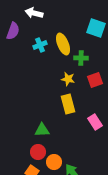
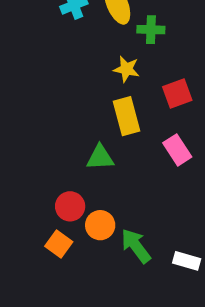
red square: (95, 80) -> (177, 94), moved
green triangle: (42, 130) -> (100, 157), moved

